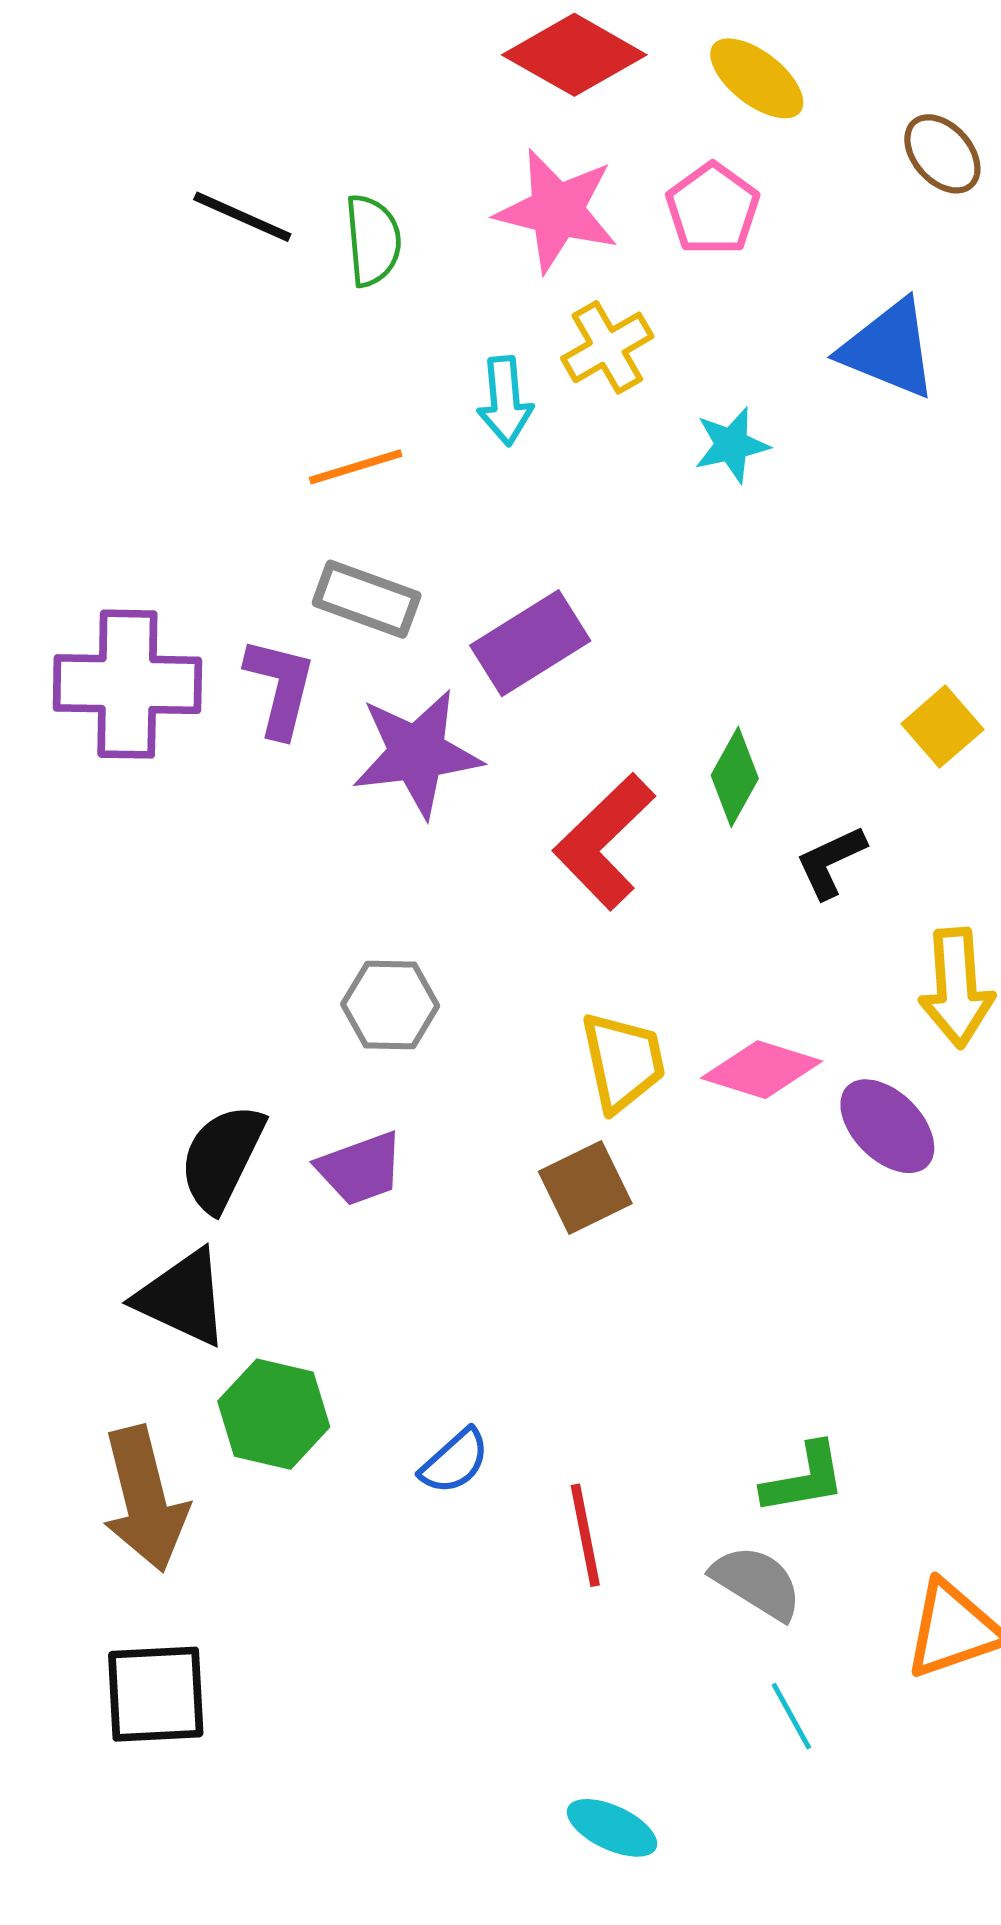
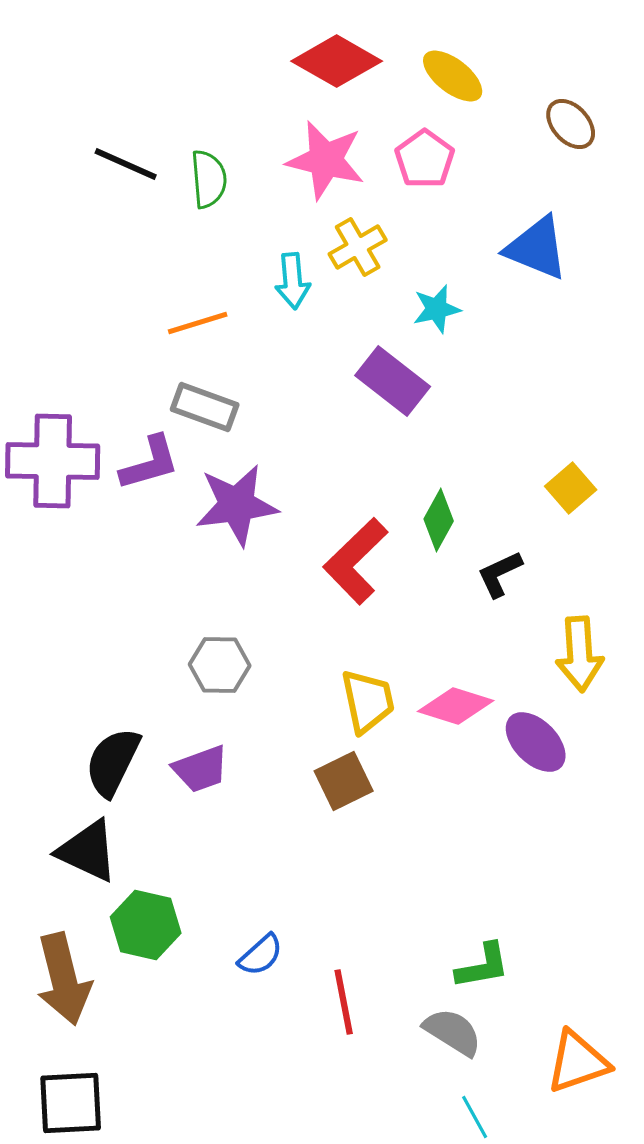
purple rectangle: (530, 643) -> (393, 381), moved, turned 70
purple L-shape: (280, 687) -> (150, 463), turned 60

